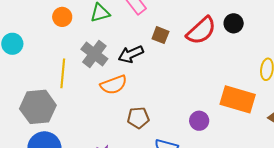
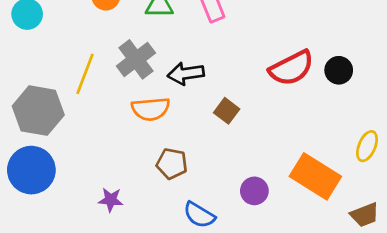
brown square: (160, 35) -> (227, 111), moved

